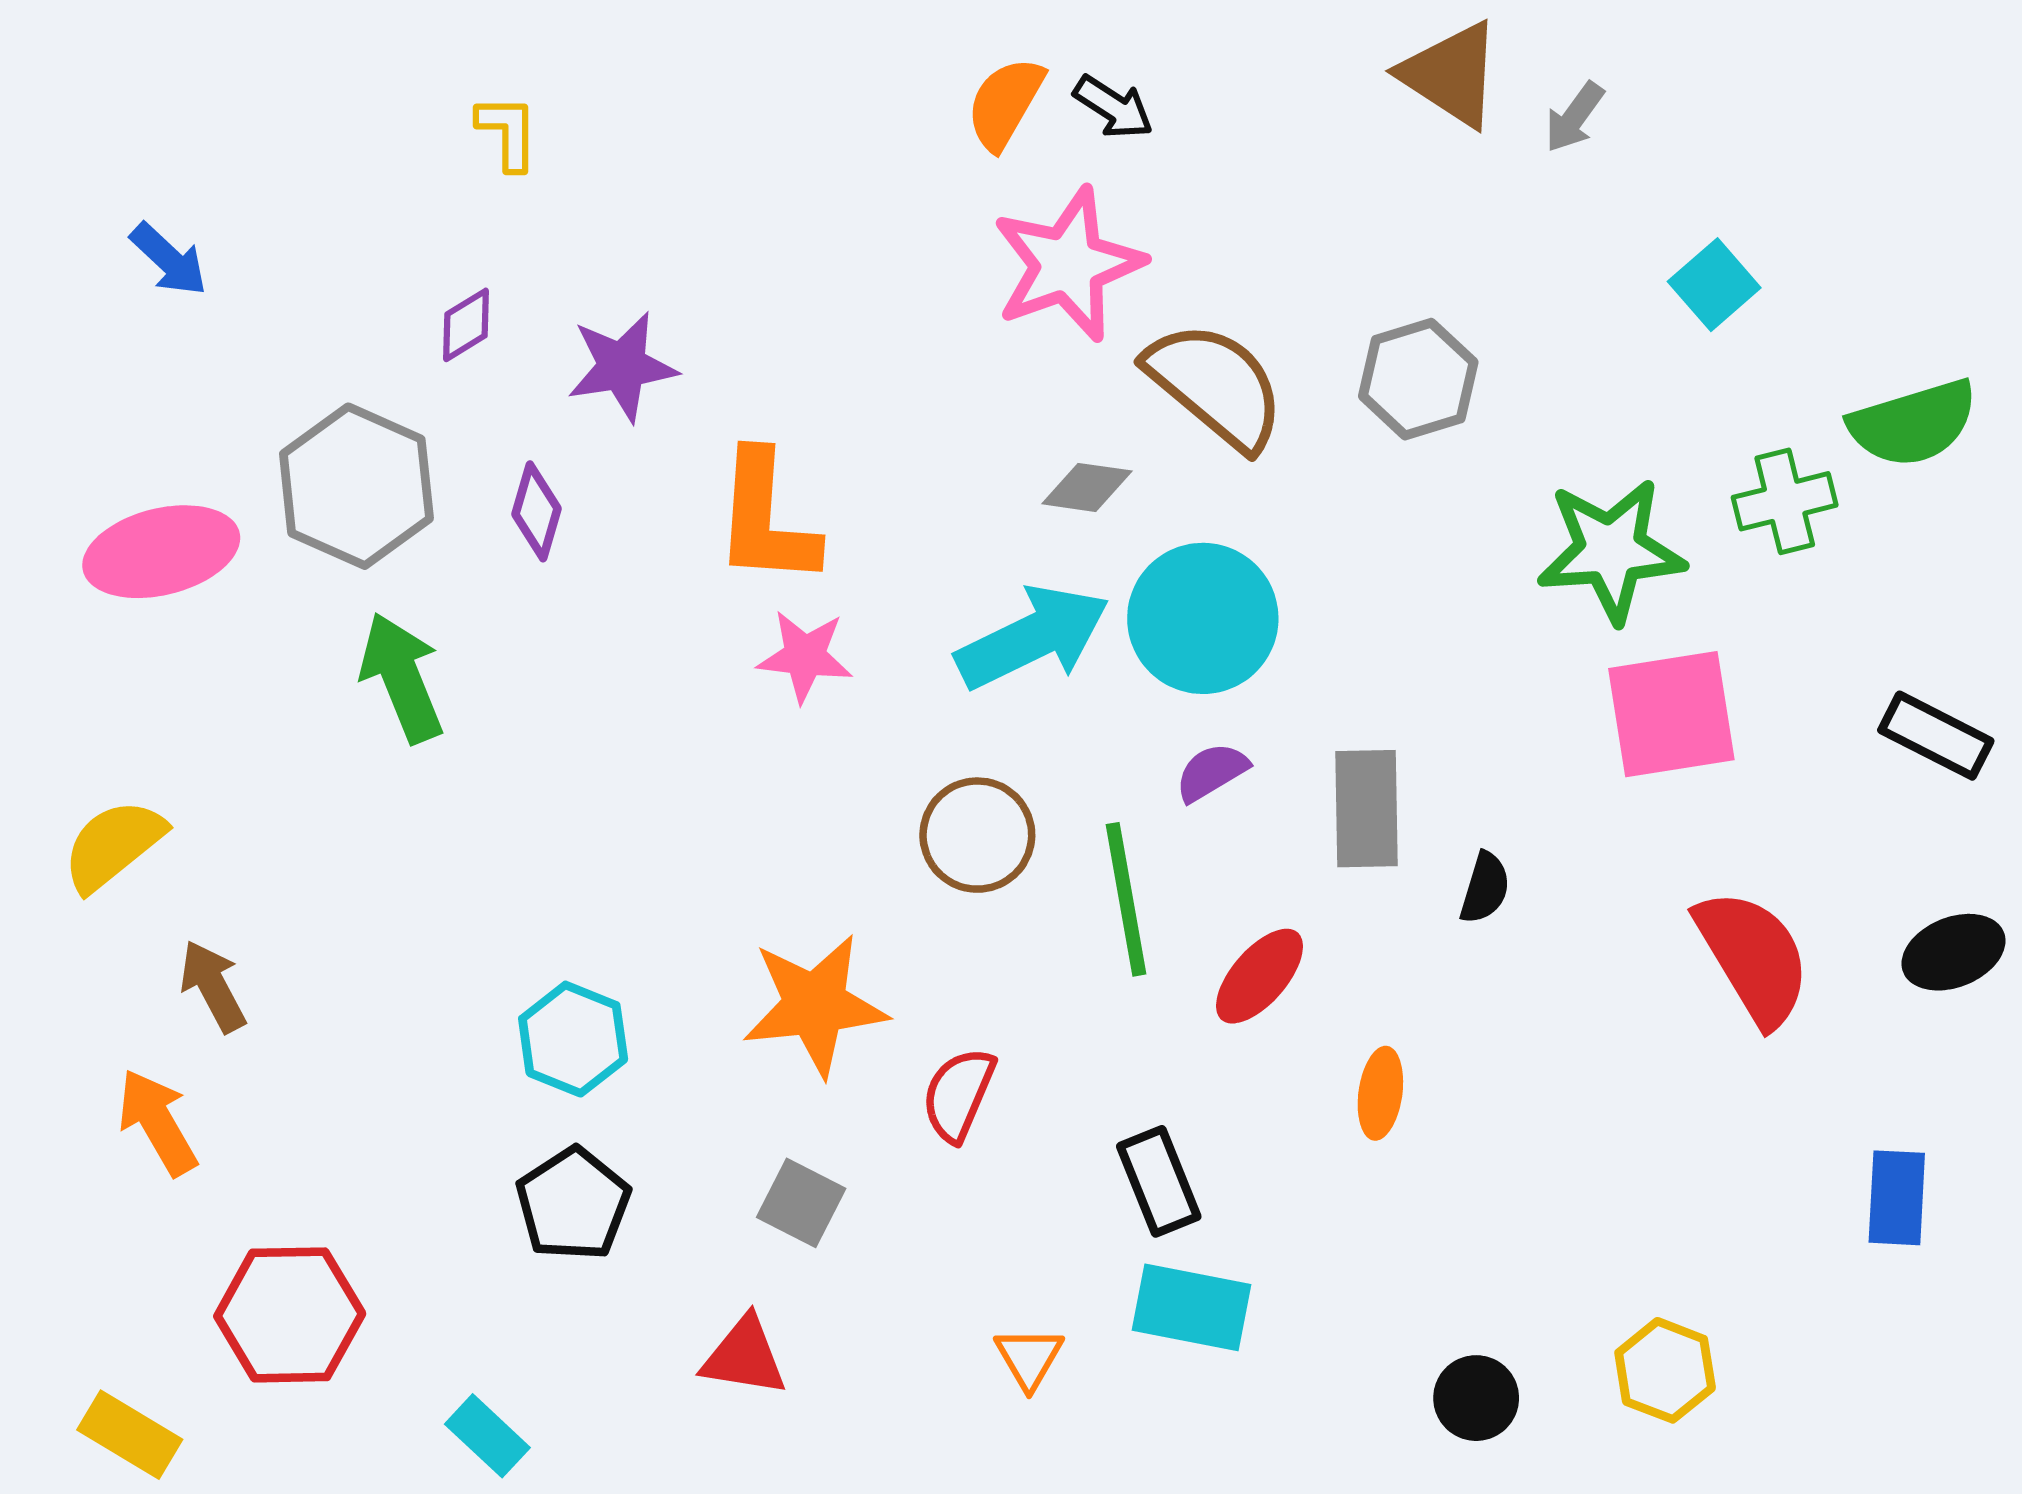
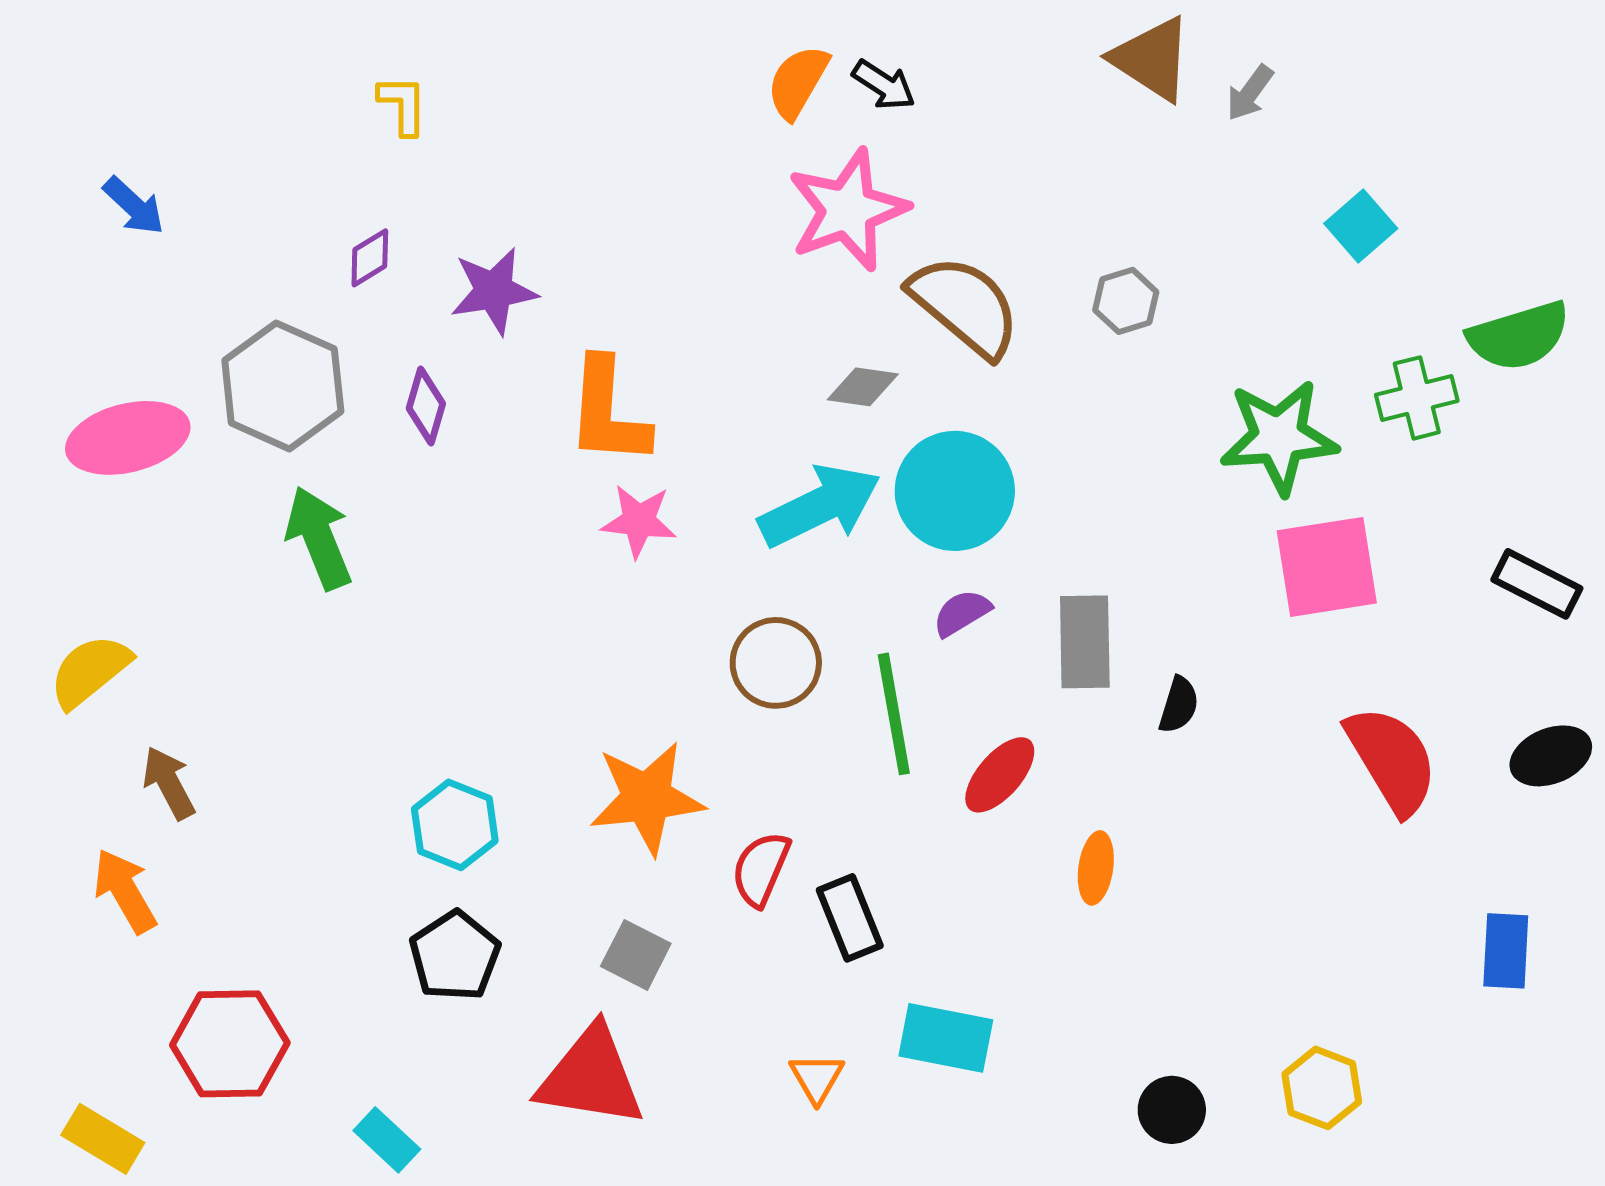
gray hexagon: (1418, 379) -> (1126, 301), size x0.7
black rectangle: (1159, 1181) -> (850, 918), moved
red triangle: (744, 1356) -> (591, 1077), size x1.6

